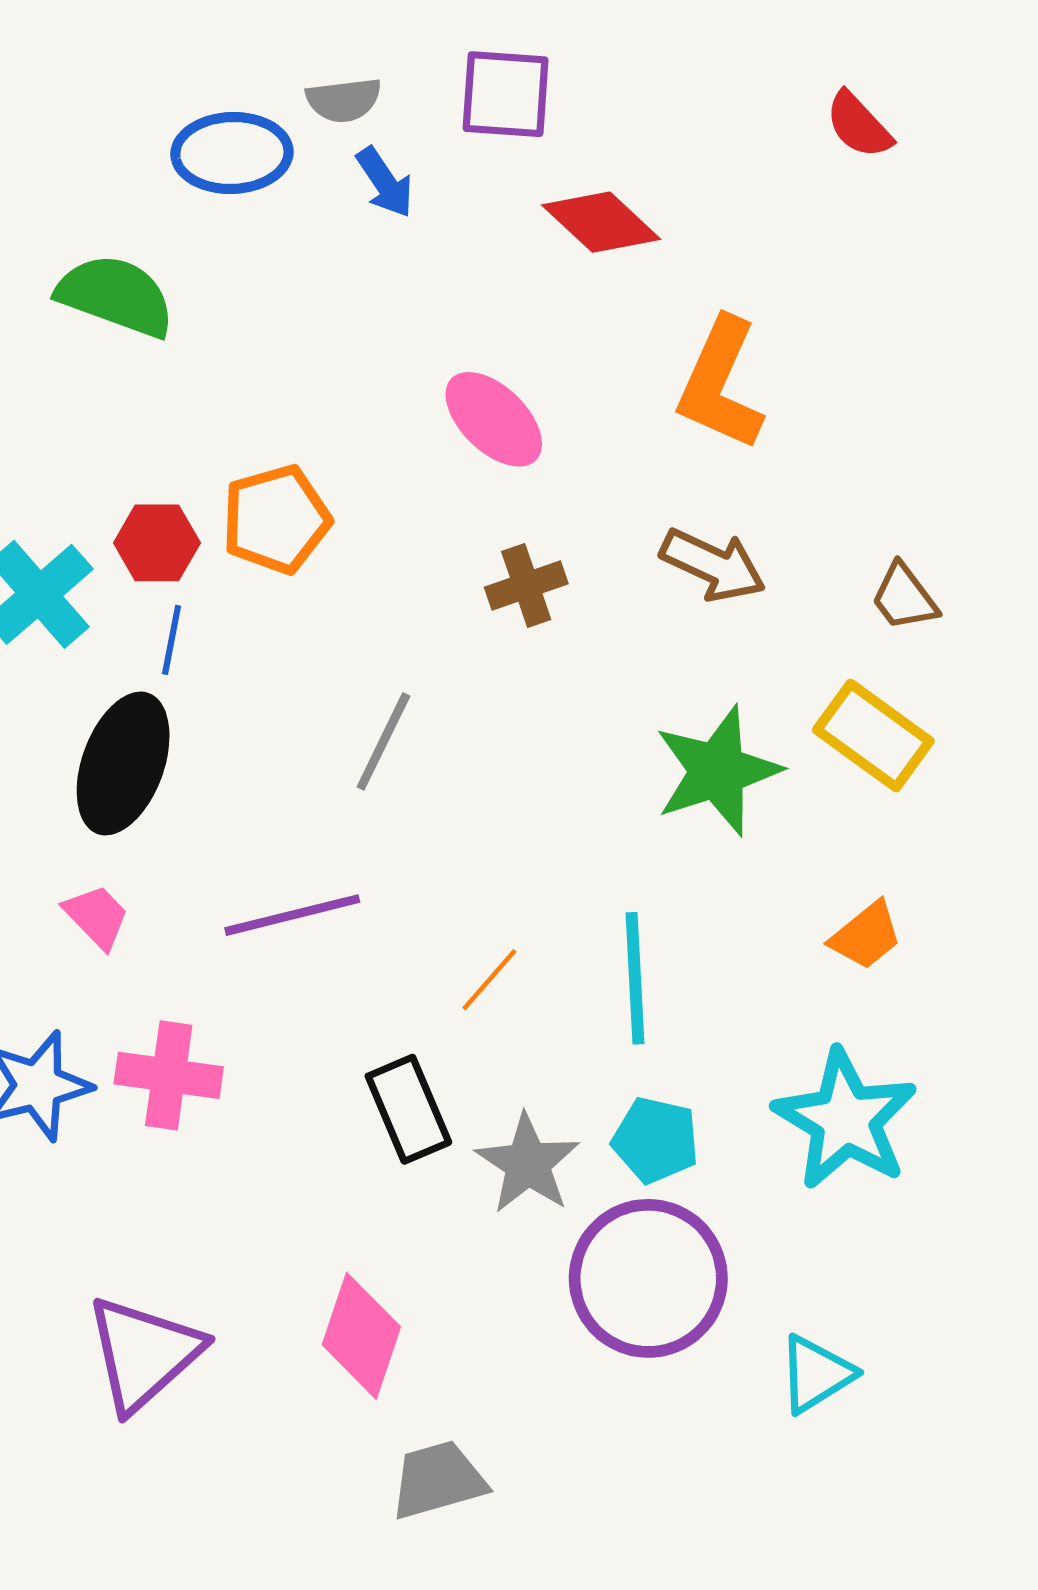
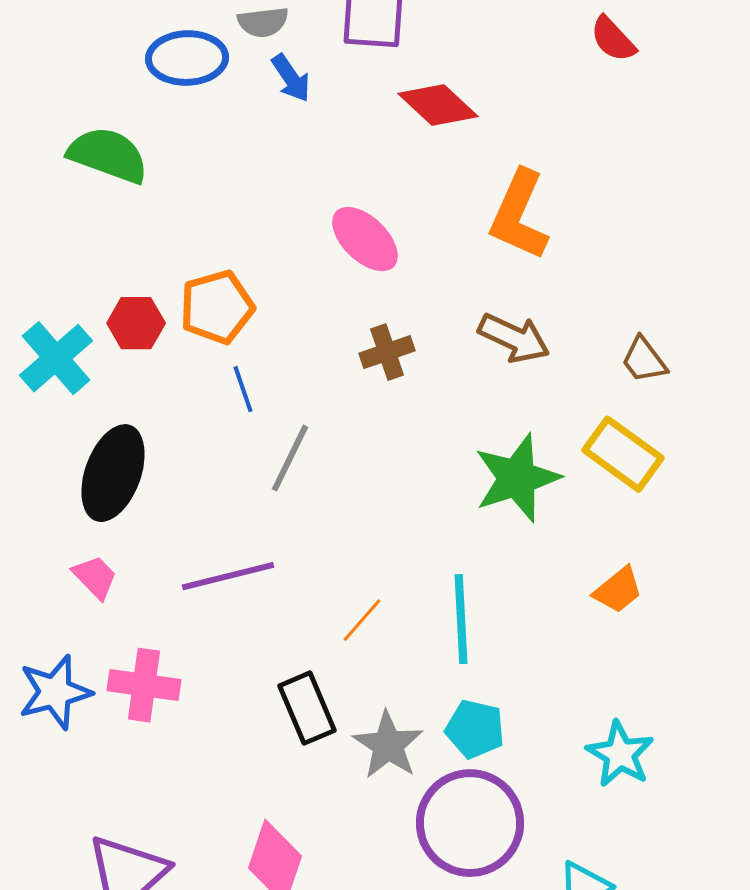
blue line: (172, 640) -> (243, 389), moved, turned -30
cyan star: (845, 1120) -> (620, 754), moved, size x0.7

